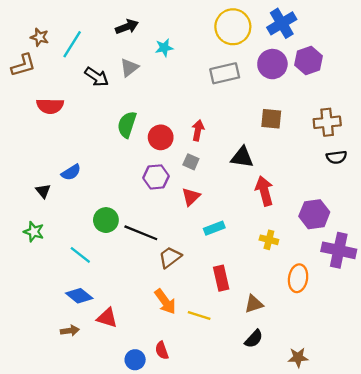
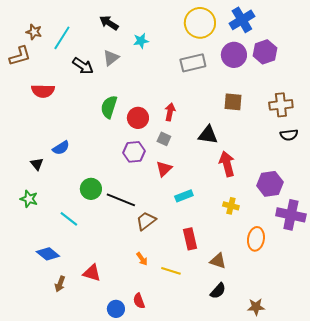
black arrow: (127, 27) -> (109, 23), turned -126
blue diamond: (79, 296) -> (48, 254), moved
orange arrow: (165, 302) -> (142, 259), size x0.6
brown triangle: (254, 304) -> (218, 261), turned 36
brown arrow: (70, 331) -> (60, 284), turned 119

